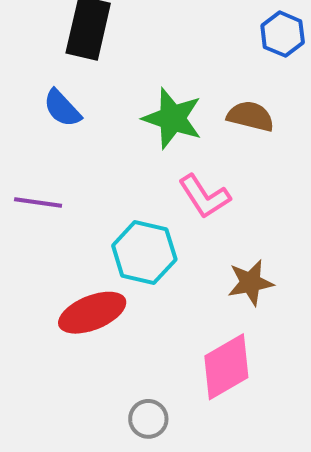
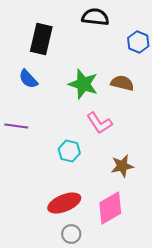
cyan hexagon: (144, 253) -> (69, 151), size x0.7
red ellipse: (92, 313) -> (64, 203), moved

